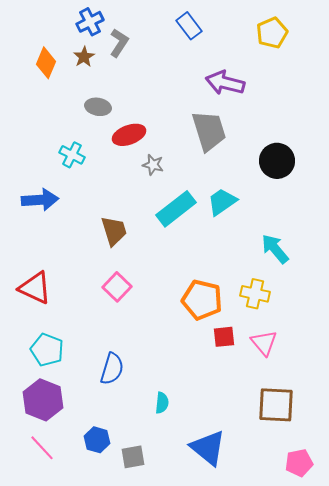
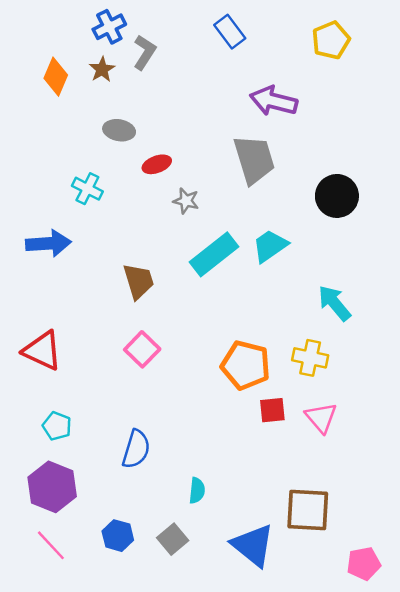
red ellipse: (129, 135) -> (157, 164), size x0.7
cyan pentagon: (47, 350) -> (57, 426), size x0.7
brown square: (276, 405) -> (308, 510), moved
gray square: (133, 457) -> (173, 539), moved, turned -30

